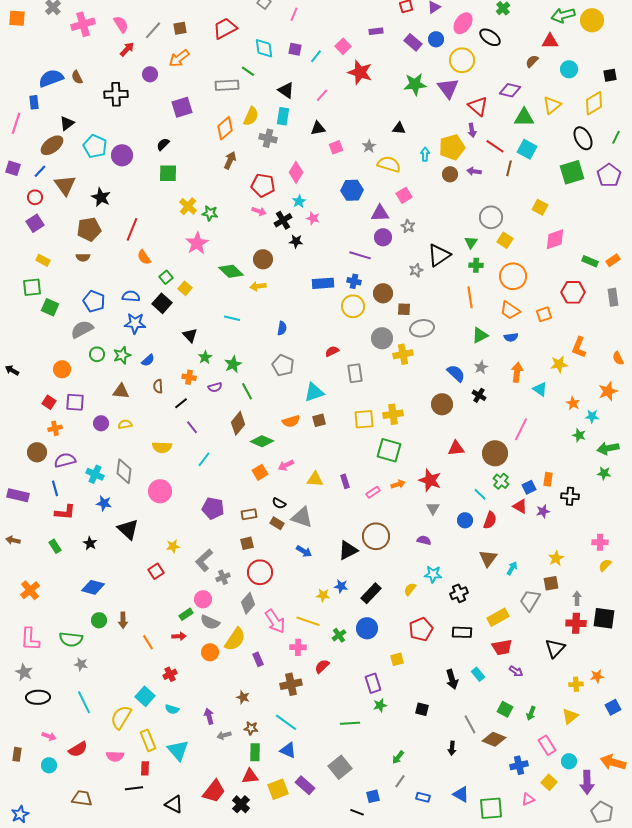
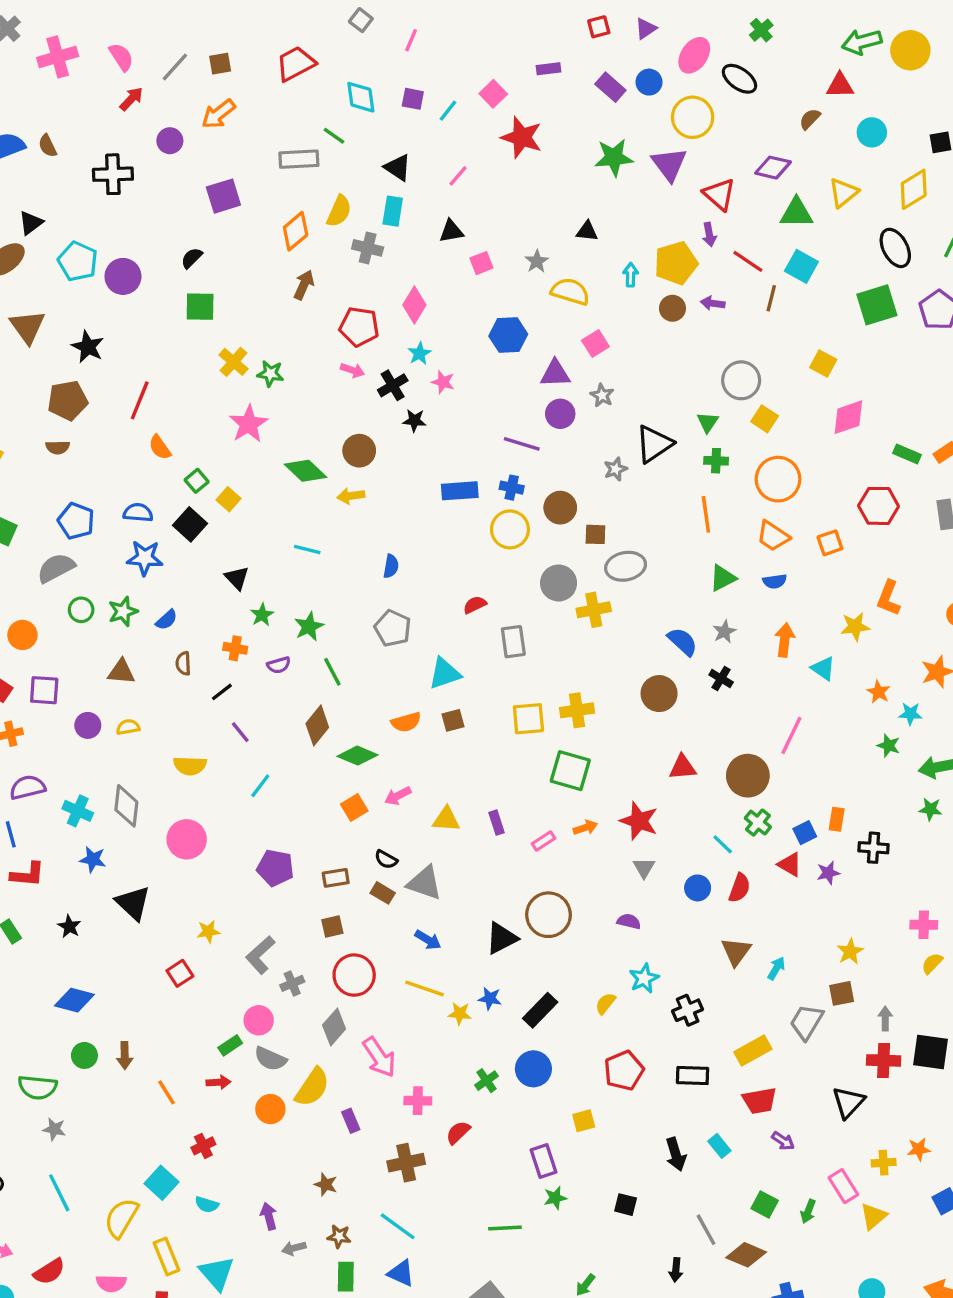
cyan star: (433, 574) -> (644, 978), turned -30
yellow line: (308, 621) -> (425, 988), moved
pink rectangle: (547, 745) -> (843, 1186), moved

